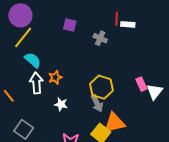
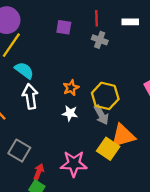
red line: (117, 19) -> (96, 18), moved
orange star: (55, 77) -> (71, 88), moved
white star: (61, 104) -> (70, 113), moved

